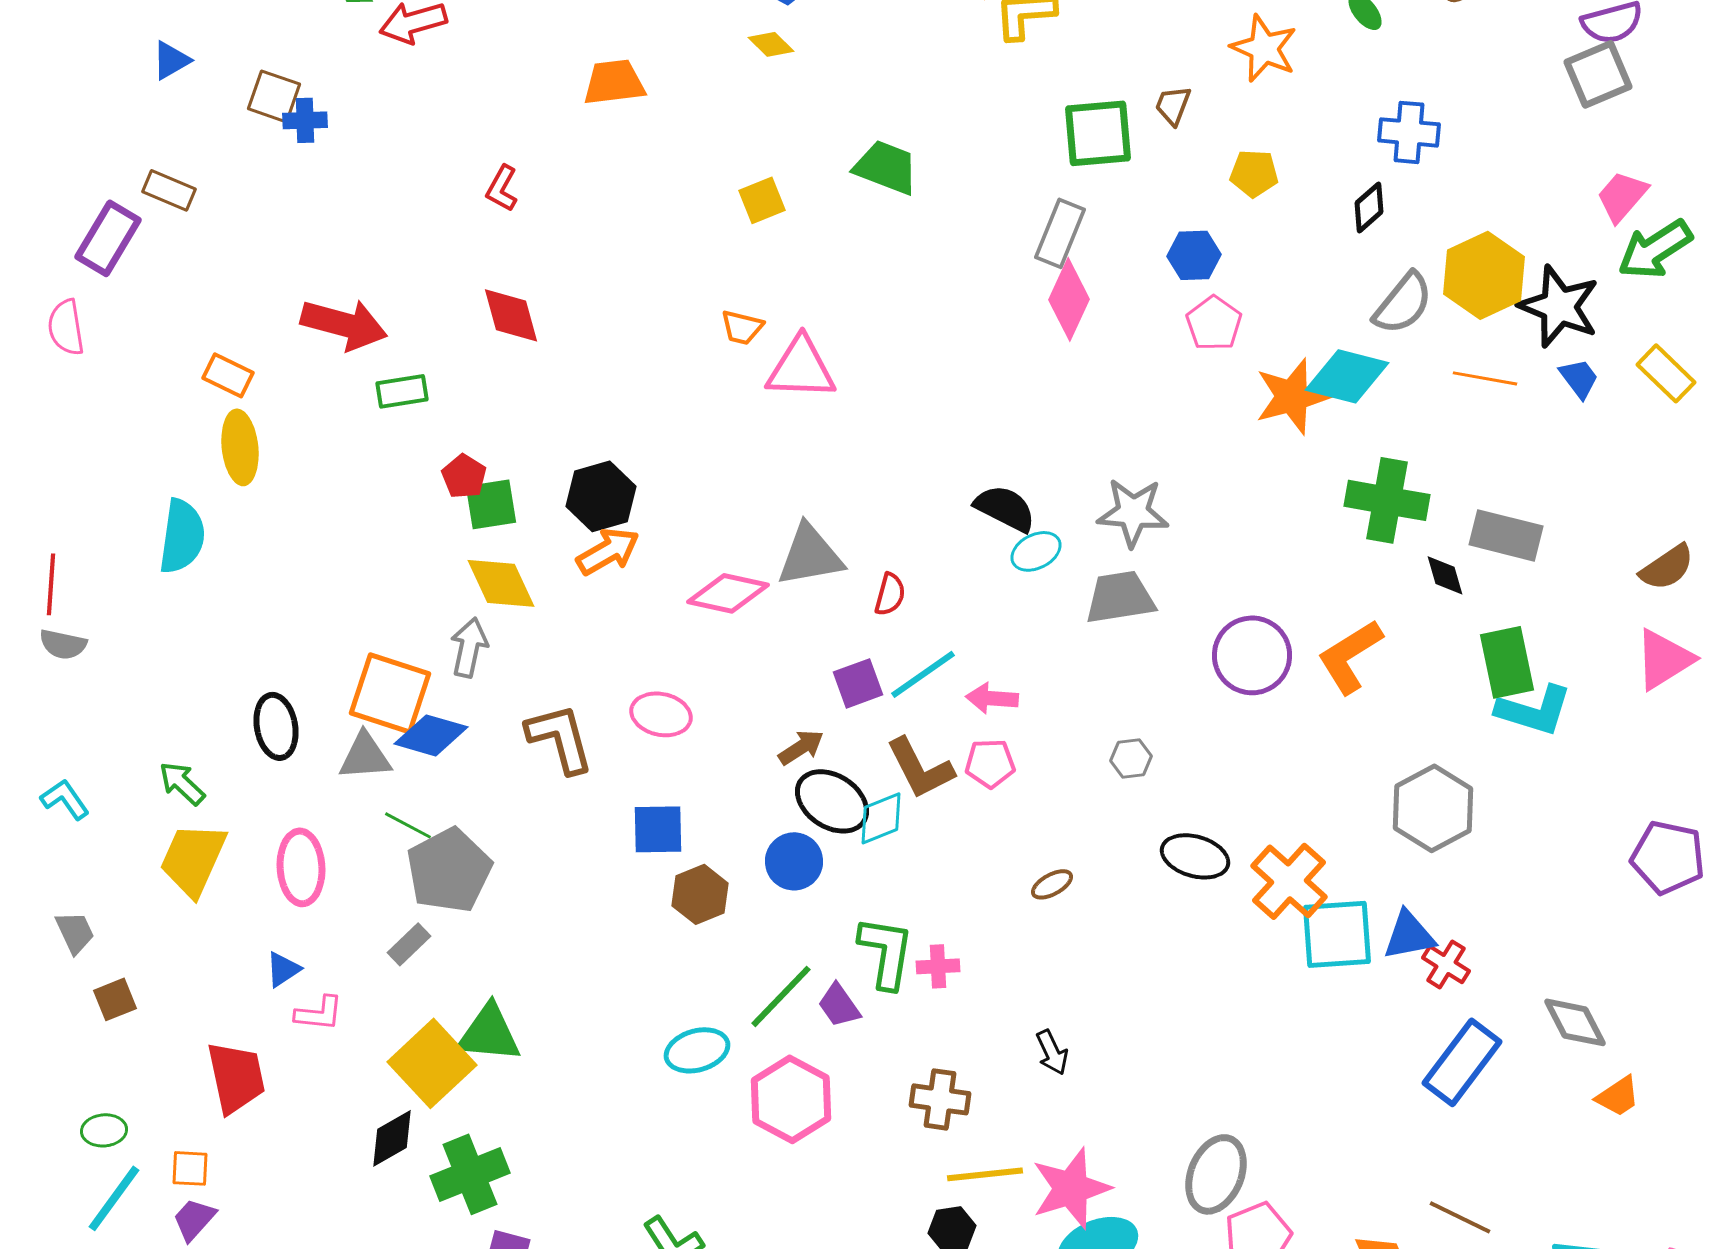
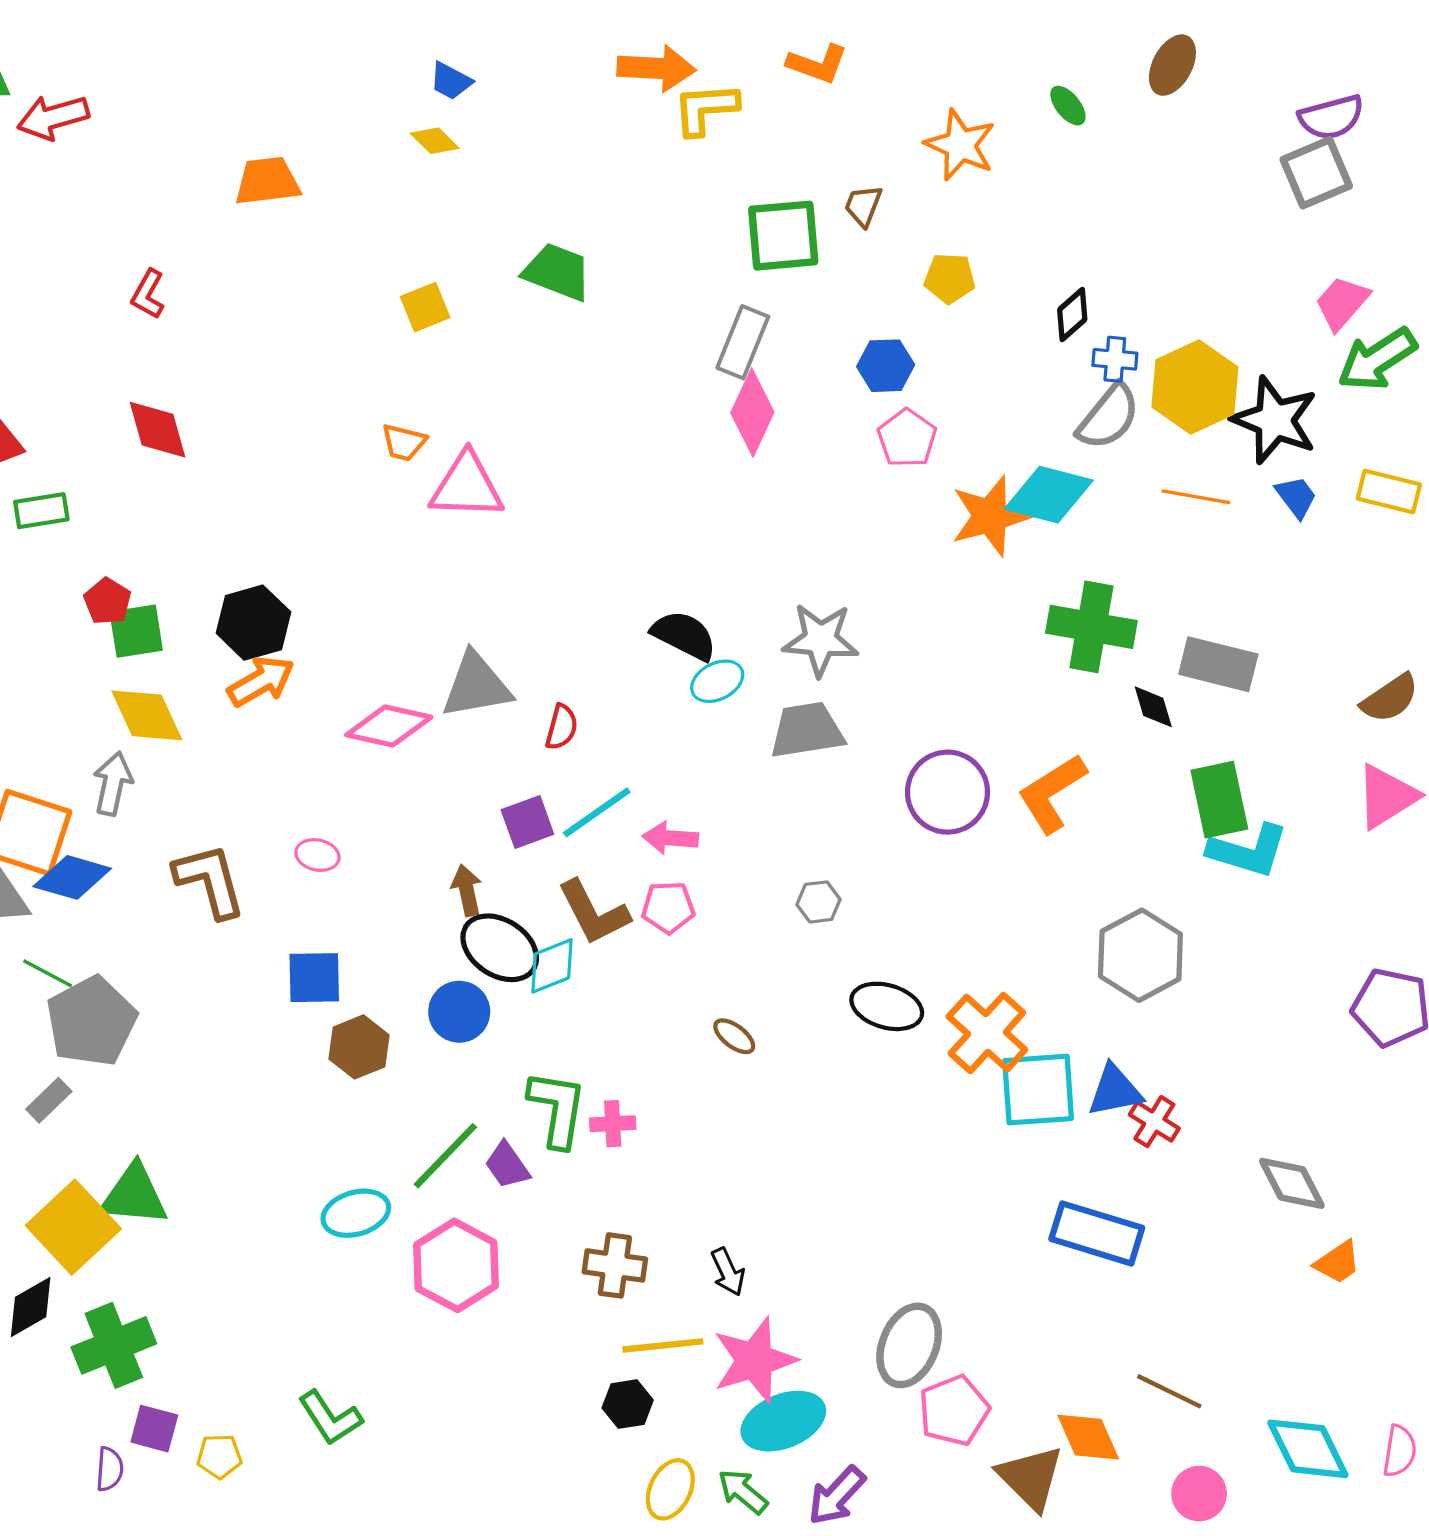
blue cross: (1409, 132) -> (1115, 359), moved, size x0.7
yellow rectangle: (1666, 373) -> (1389, 491), turned -30
pink ellipse: (661, 714) -> (317, 855), size x0.7
brown arrow: (801, 747) -> (467, 890), turned -69
brown ellipse: (1052, 884) -> (734, 1036), turned 66
black arrow: (1052, 1052) -> (728, 1272), moved
blue rectangle: (1462, 1062) -> (1097, 1233), moved, turned 70

